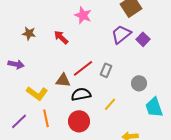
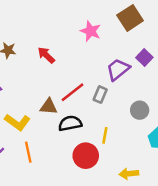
pink star: (83, 15) -> (91, 31), moved
purple trapezoid: (121, 34) -> (118, 69), moved
yellow line: (110, 104) -> (105, 135), turned -32
red circle: (79, 121) -> (86, 156), moved

